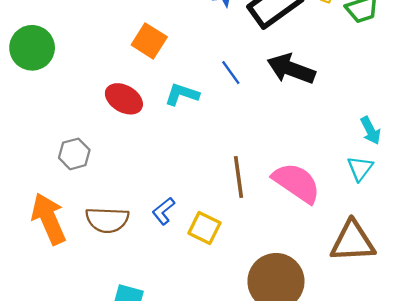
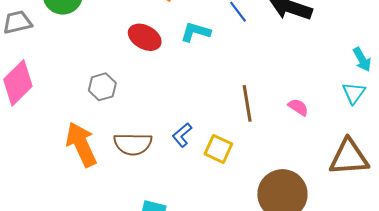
pink semicircle: (296, 183) -> (298, 107), size x0.5

